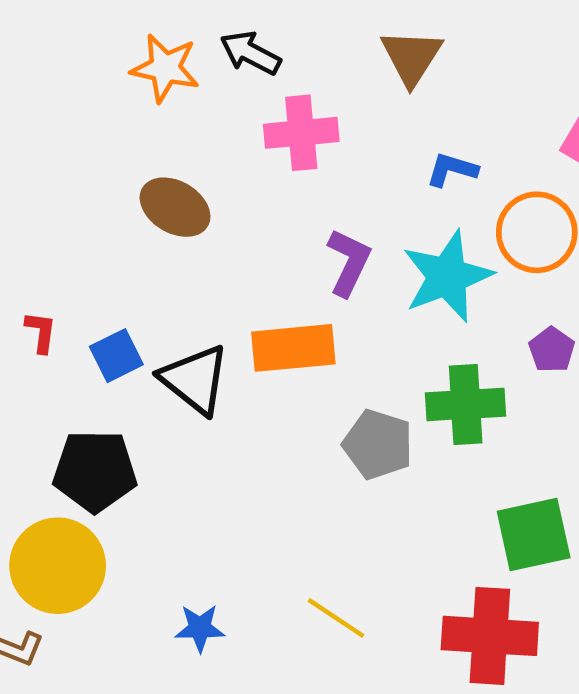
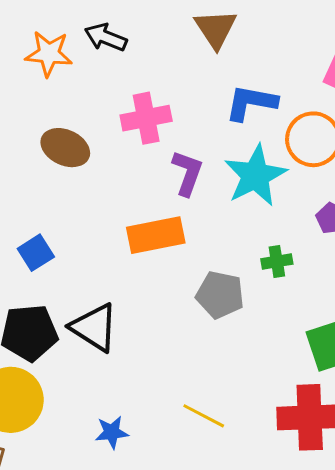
pink cross: (301, 133) -> (146, 118), moved
blue L-shape: (452, 170) -> (251, 103), size x1.5
black triangle: (195, 379) -> (94, 327), moved
green cross: (466, 404) -> (277, 261), size x0.6

